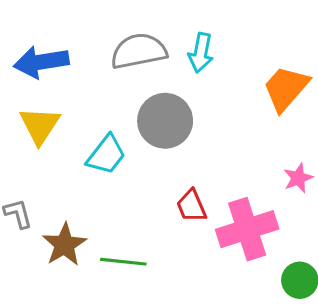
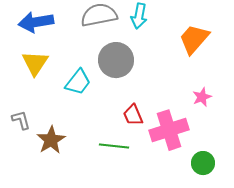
green line: (123, 262) -> (114, 146), moved

